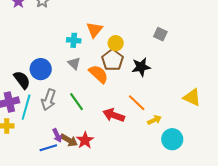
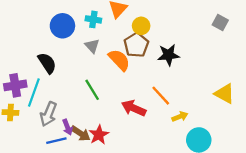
gray square: (160, 34) -> (220, 23), moved
blue circle: (41, 69) -> (62, 26), moved
black semicircle: (22, 80) -> (47, 63), moved
gray arrow: (49, 100) -> (48, 114), moved

